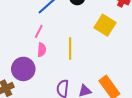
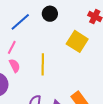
pink semicircle: (42, 50) -> (15, 66), turned -32

